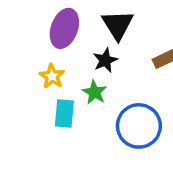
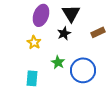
green star: (95, 92) -> (58, 62), moved
cyan rectangle: (64, 114) -> (32, 78), moved

